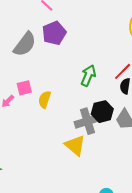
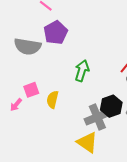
gray semicircle: (25, 44) -> (28, 46), turned 68
green arrow: (88, 76) -> (82, 71), moved

